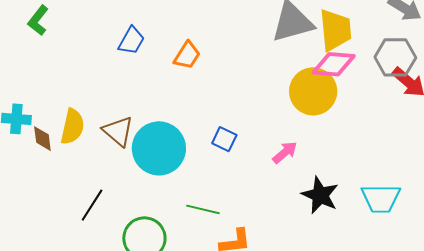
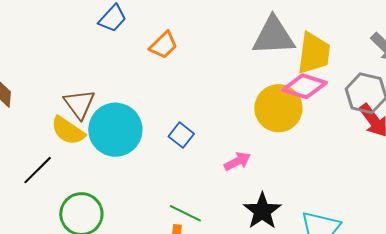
yellow semicircle: (72, 127) -> (68, 131), moved, turned 99
green line: (203, 209) -> (185, 213), moved

